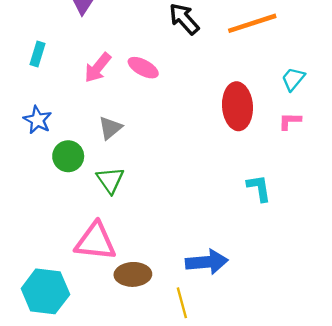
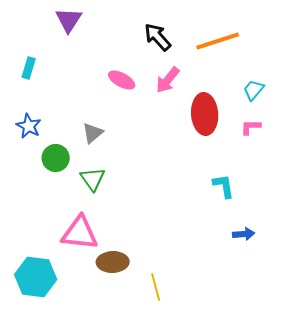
pink arrow: (98, 68) -> (168, 80), moved
blue arrow: (207, 262) -> (244, 234), moved, size x0.6

